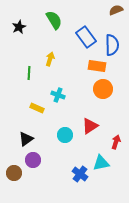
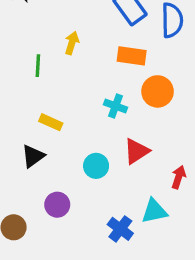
orange rectangle: (97, 66) -> (132, 56), moved
cyan cross: (58, 95) -> (115, 106), moved
black triangle: (26, 139) -> (33, 156), moved
purple circle: (33, 160) -> (57, 205), moved

